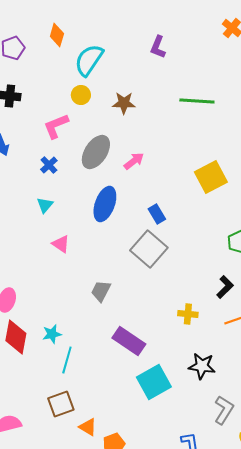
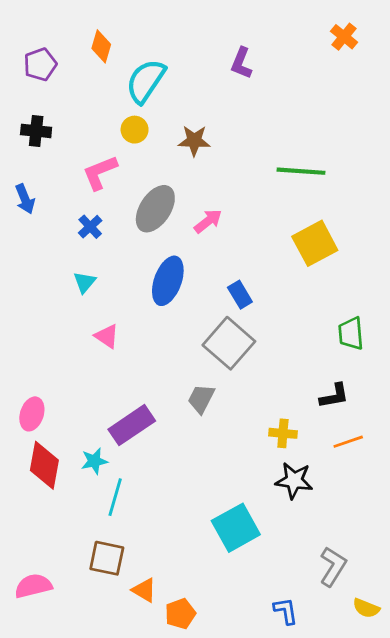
green line: (197, 101) -> (301, 171), moved
black L-shape: (225, 287) -> (334, 396), turned 35
gray trapezoid: (101, 291) -> (201, 399), moved
purple rectangle: (129, 341) -> (132, 425), moved, turned -68
black star: (202, 366) -> (294, 481), moved
brown square: (61, 404) -> (107, 558), turned 32

